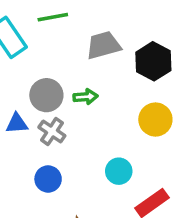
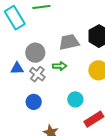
gray trapezoid: (103, 45) -> (69, 42), moved
green arrow: (86, 97) -> (60, 66), moved

